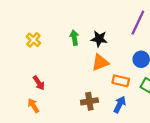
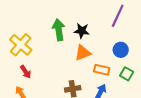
green arrow: (74, 38) -> (59, 30), size x1.5
yellow cross: (33, 40) -> (21, 45), moved, size x1.6

